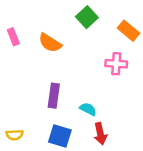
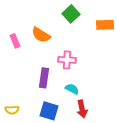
orange rectangle: (128, 31) -> (105, 25), turned -42
pink rectangle: (13, 37) -> (15, 41), moved
pink cross: (116, 64) -> (67, 60), moved

